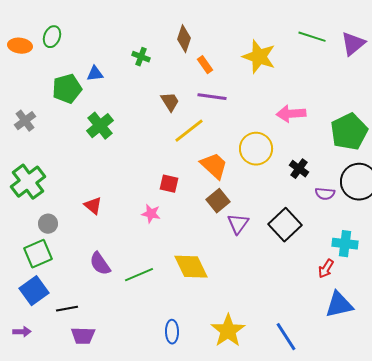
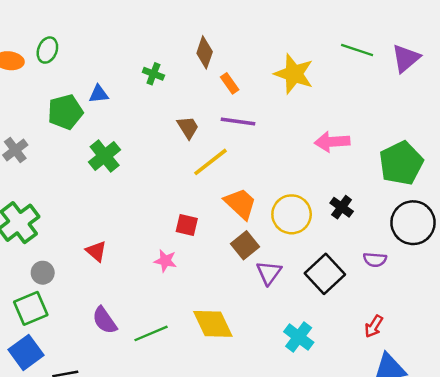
yellow circle: (256, 149) -> (292, 214), moved
purple semicircle: (325, 194) -> (375, 260), moved
cyan cross: (345, 244) -> (299, 337), moved, turned 30

